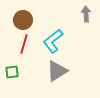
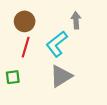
gray arrow: (86, 14) -> (76, 20), moved

